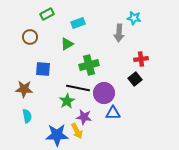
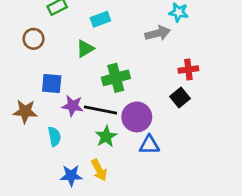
gray arrow: (119, 33) -> (158, 33), turned -108
green star: (67, 101) -> (106, 136), moved
cyan semicircle: (27, 116) -> (54, 136), moved
purple star: (84, 117) -> (73, 106), moved
blue star: (57, 135) -> (71, 176), size x0.7

